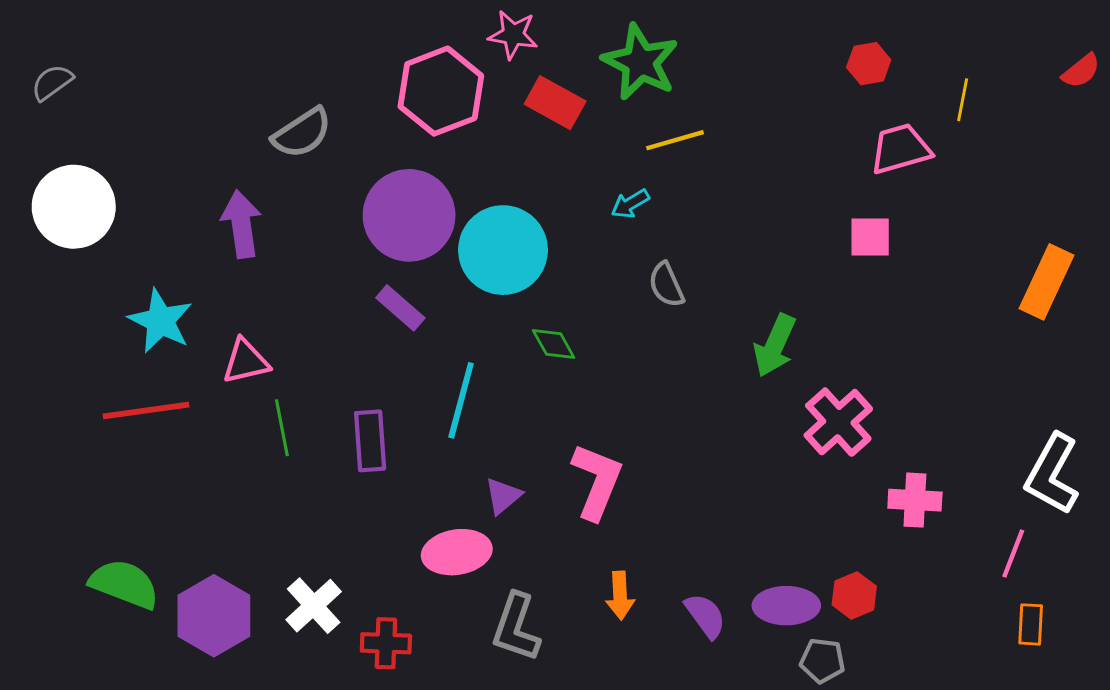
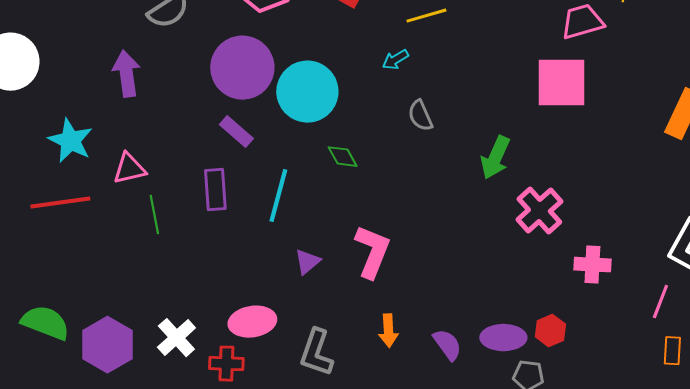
pink square: (870, 237) -> (561, 83), size x1.8
purple rectangle: (370, 441) -> (215, 190), moved
pink ellipse: (457, 552) -> (252, 322), moved

